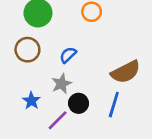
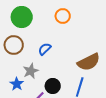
gray star: (61, 84) -> (31, 71), moved

